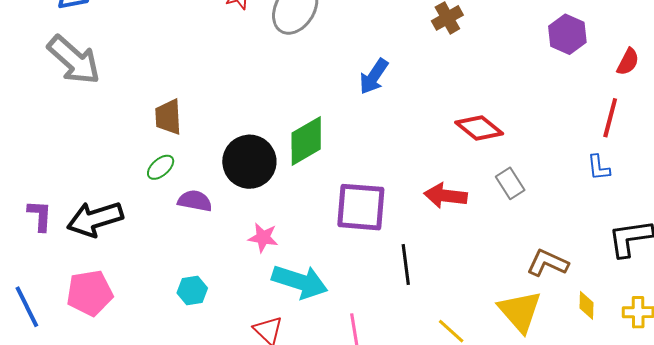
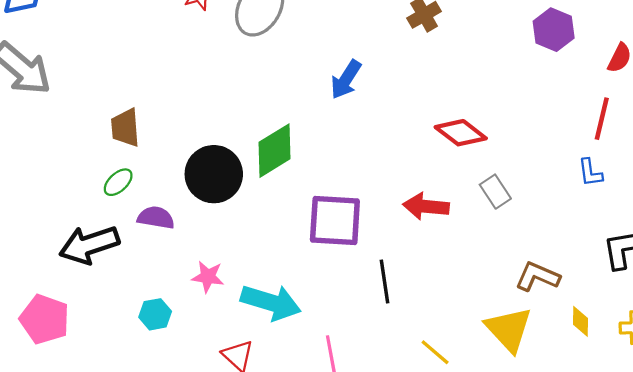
black arrow: (95, 219) -> (89, 245), moved
pink star: (263, 238) -> (208, 277), moved
pink pentagon: (90, 293) -> (45, 319), turned 30

